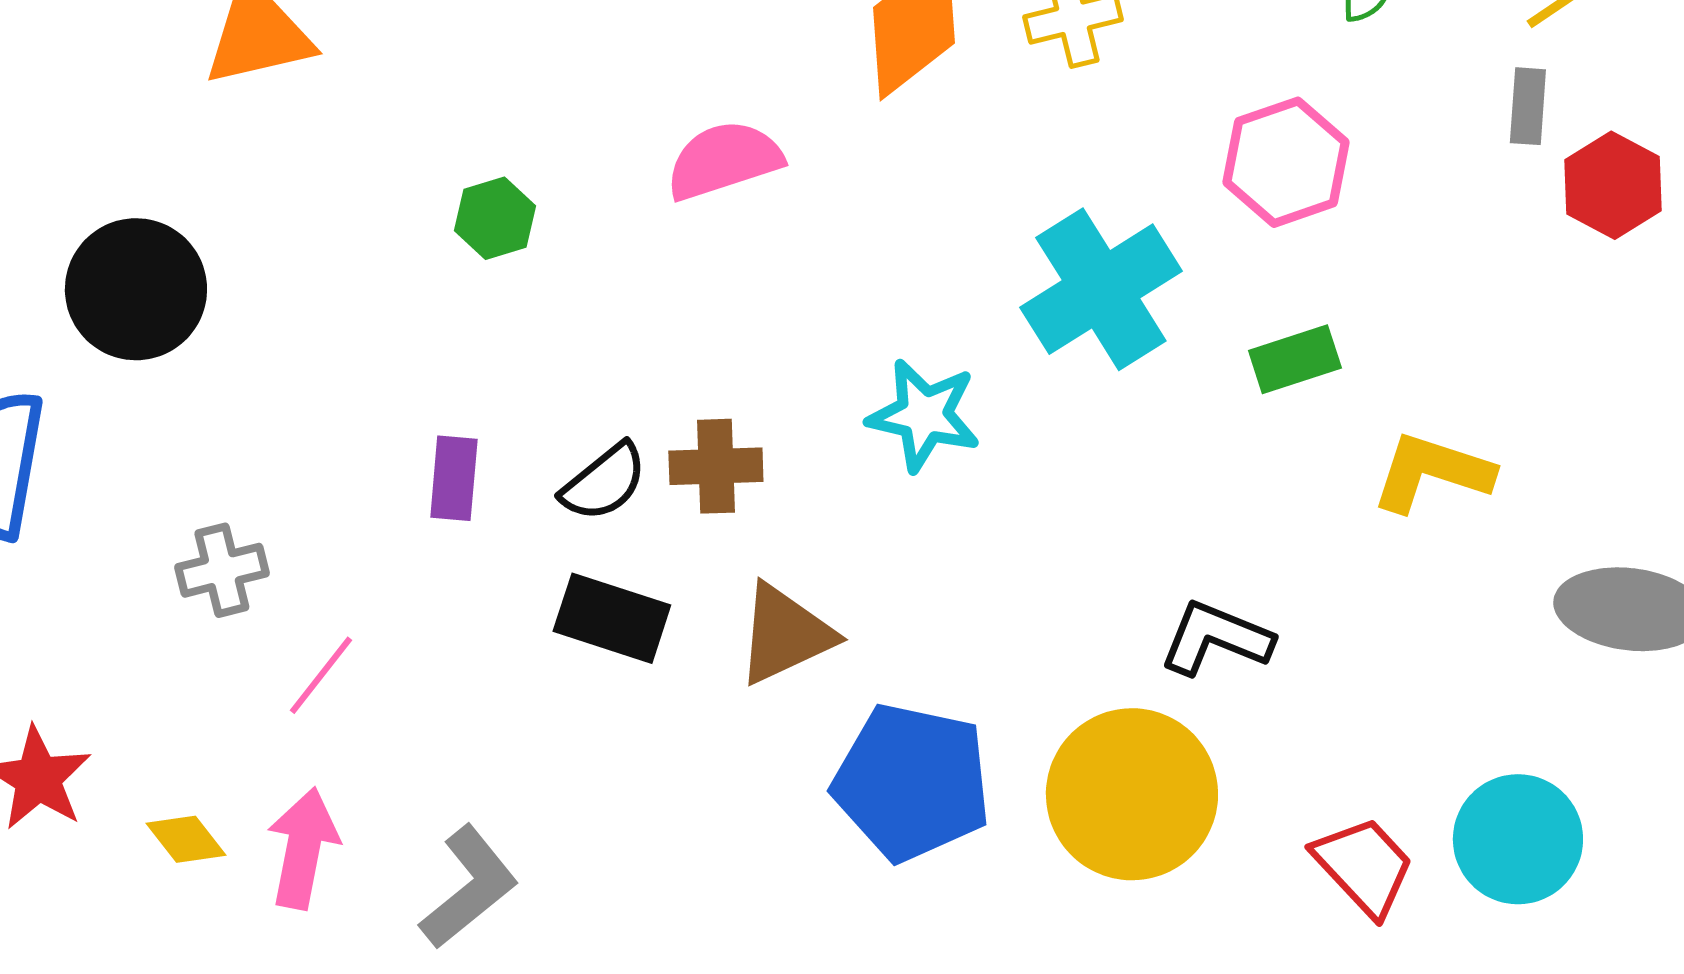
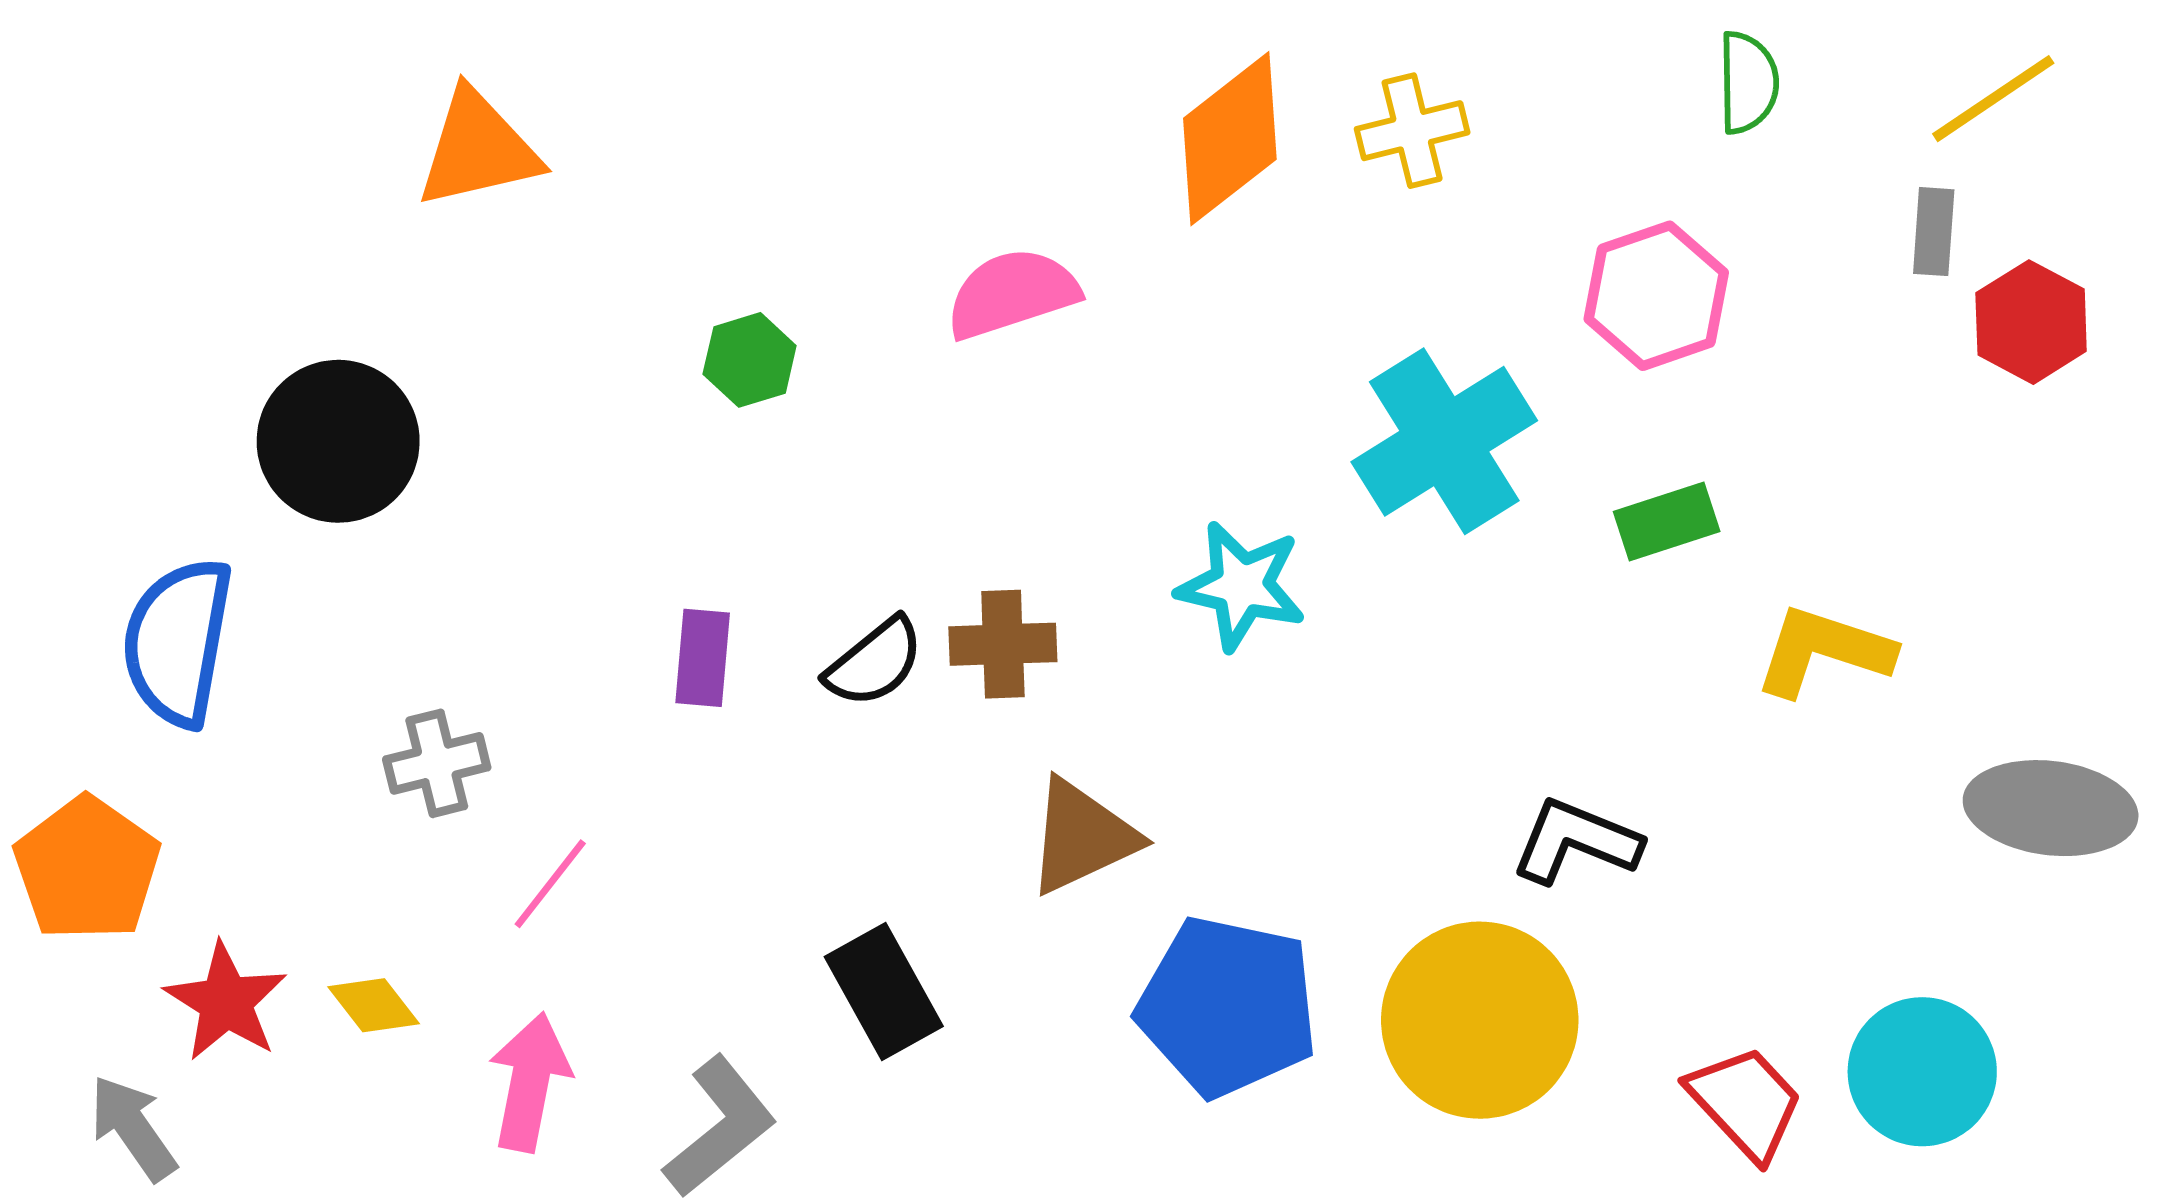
black rectangle: (612, 618) -> (884, 991), moved, turned 43
yellow diamond: (186, 839) -> (374, 1005), moved

